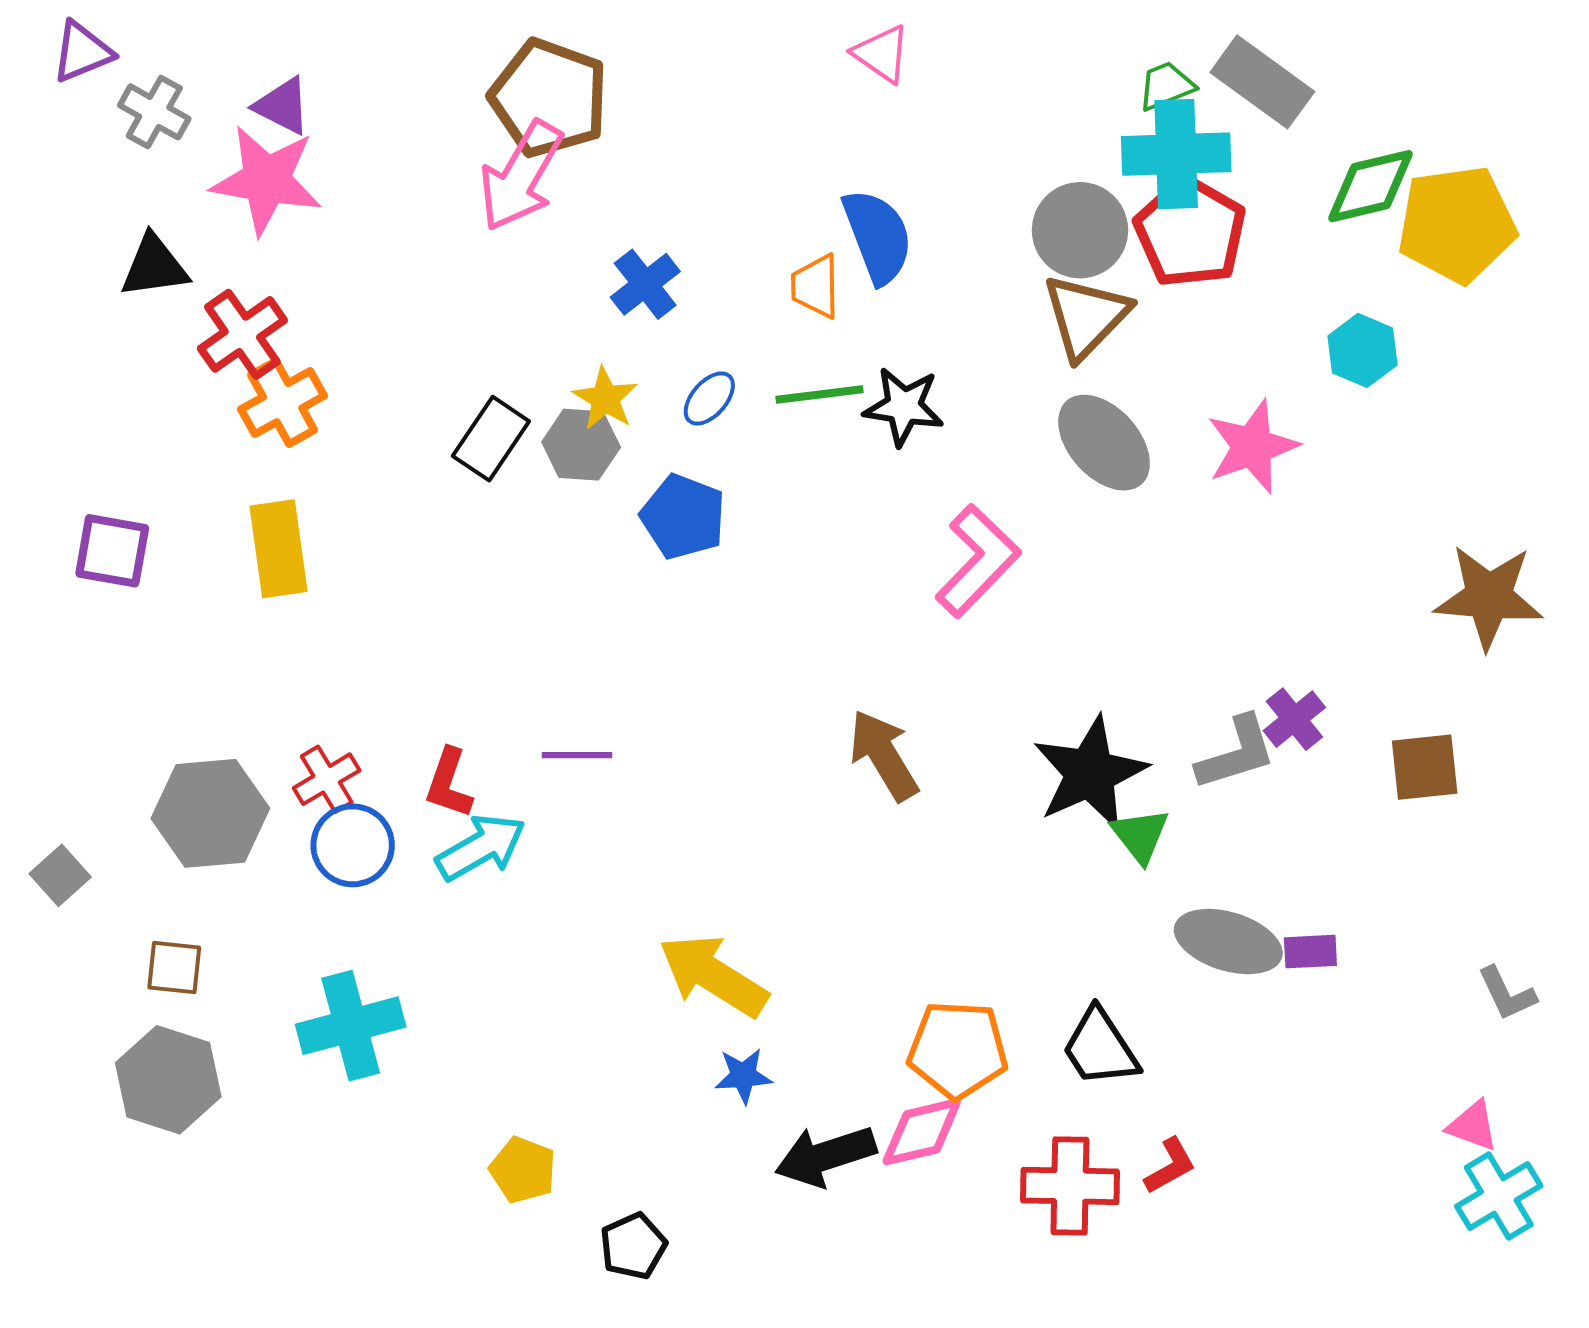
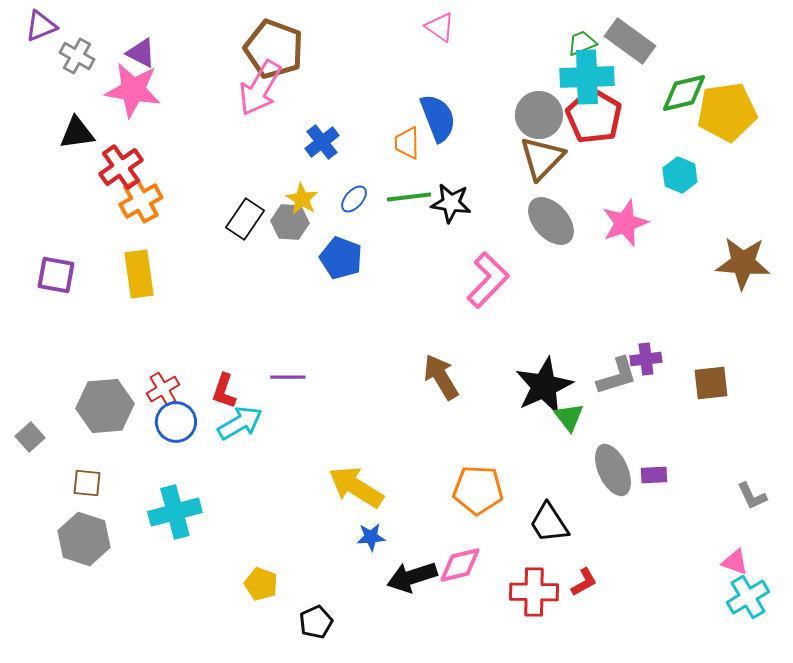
brown star: (1489, 597) -> (743, 263), moved
purple cross: (1294, 719) -> (646, 359), turned 32
gray ellipse: (1228, 942) -> (613, 470), turned 48
orange pentagon: (958, 1050) -> (478, 490), moved

